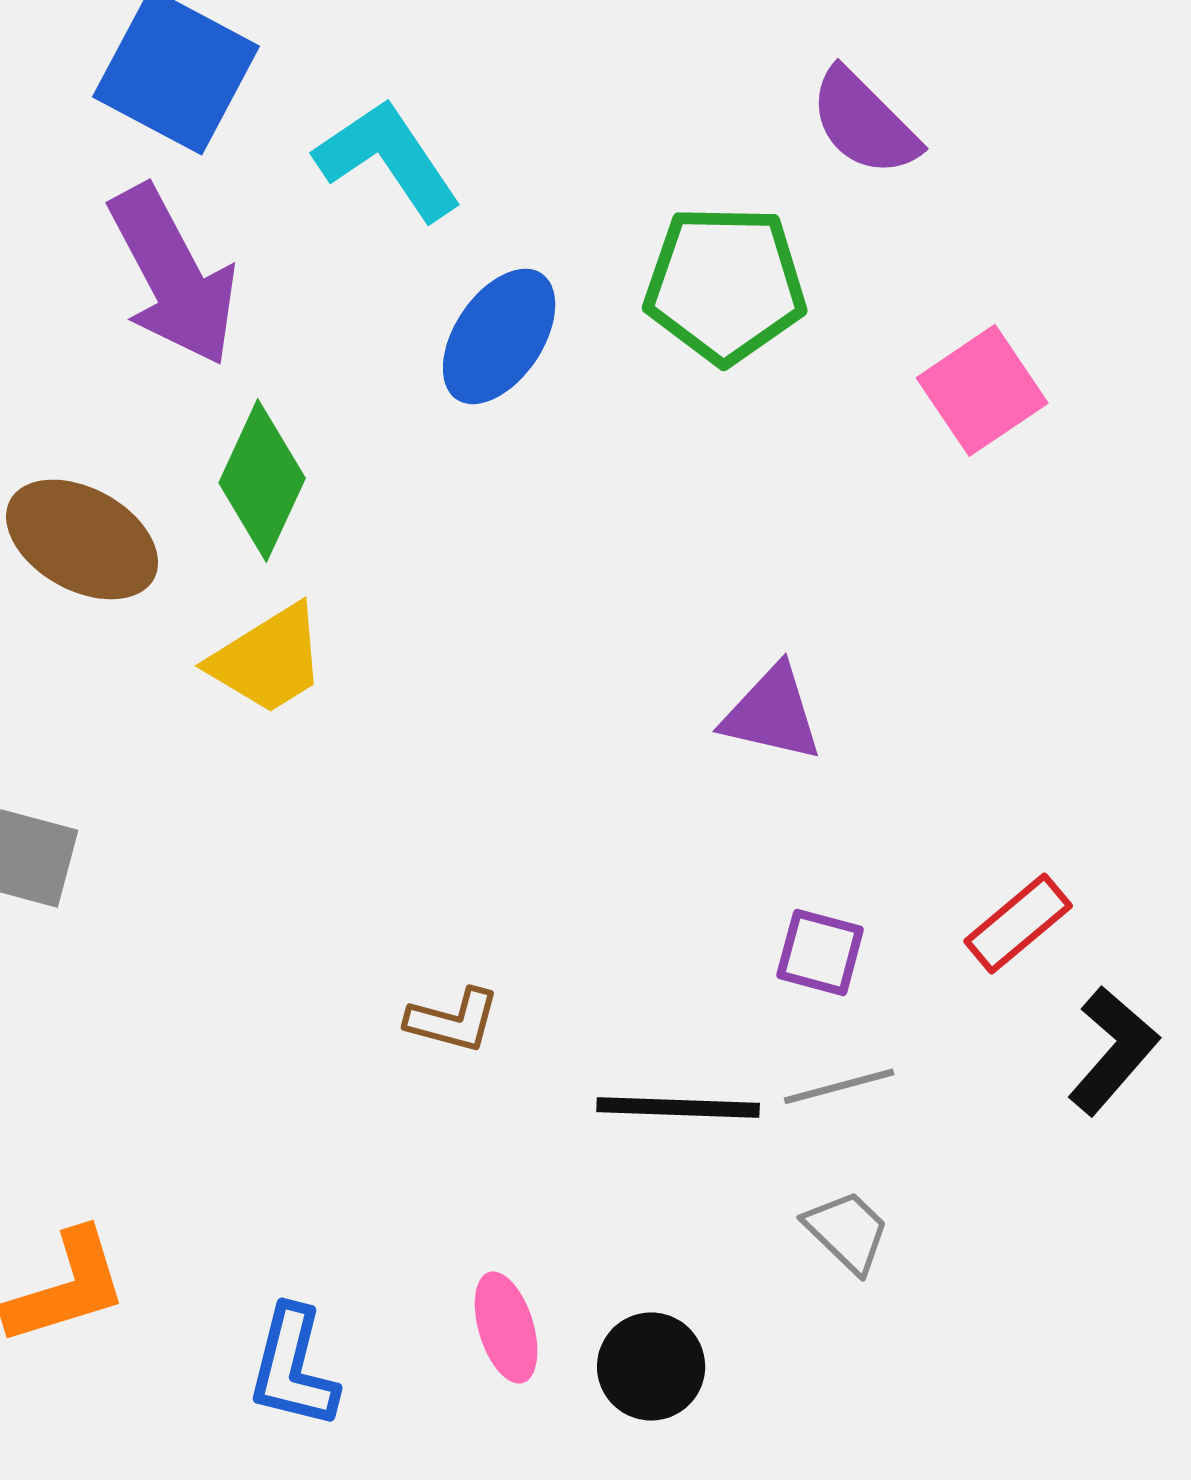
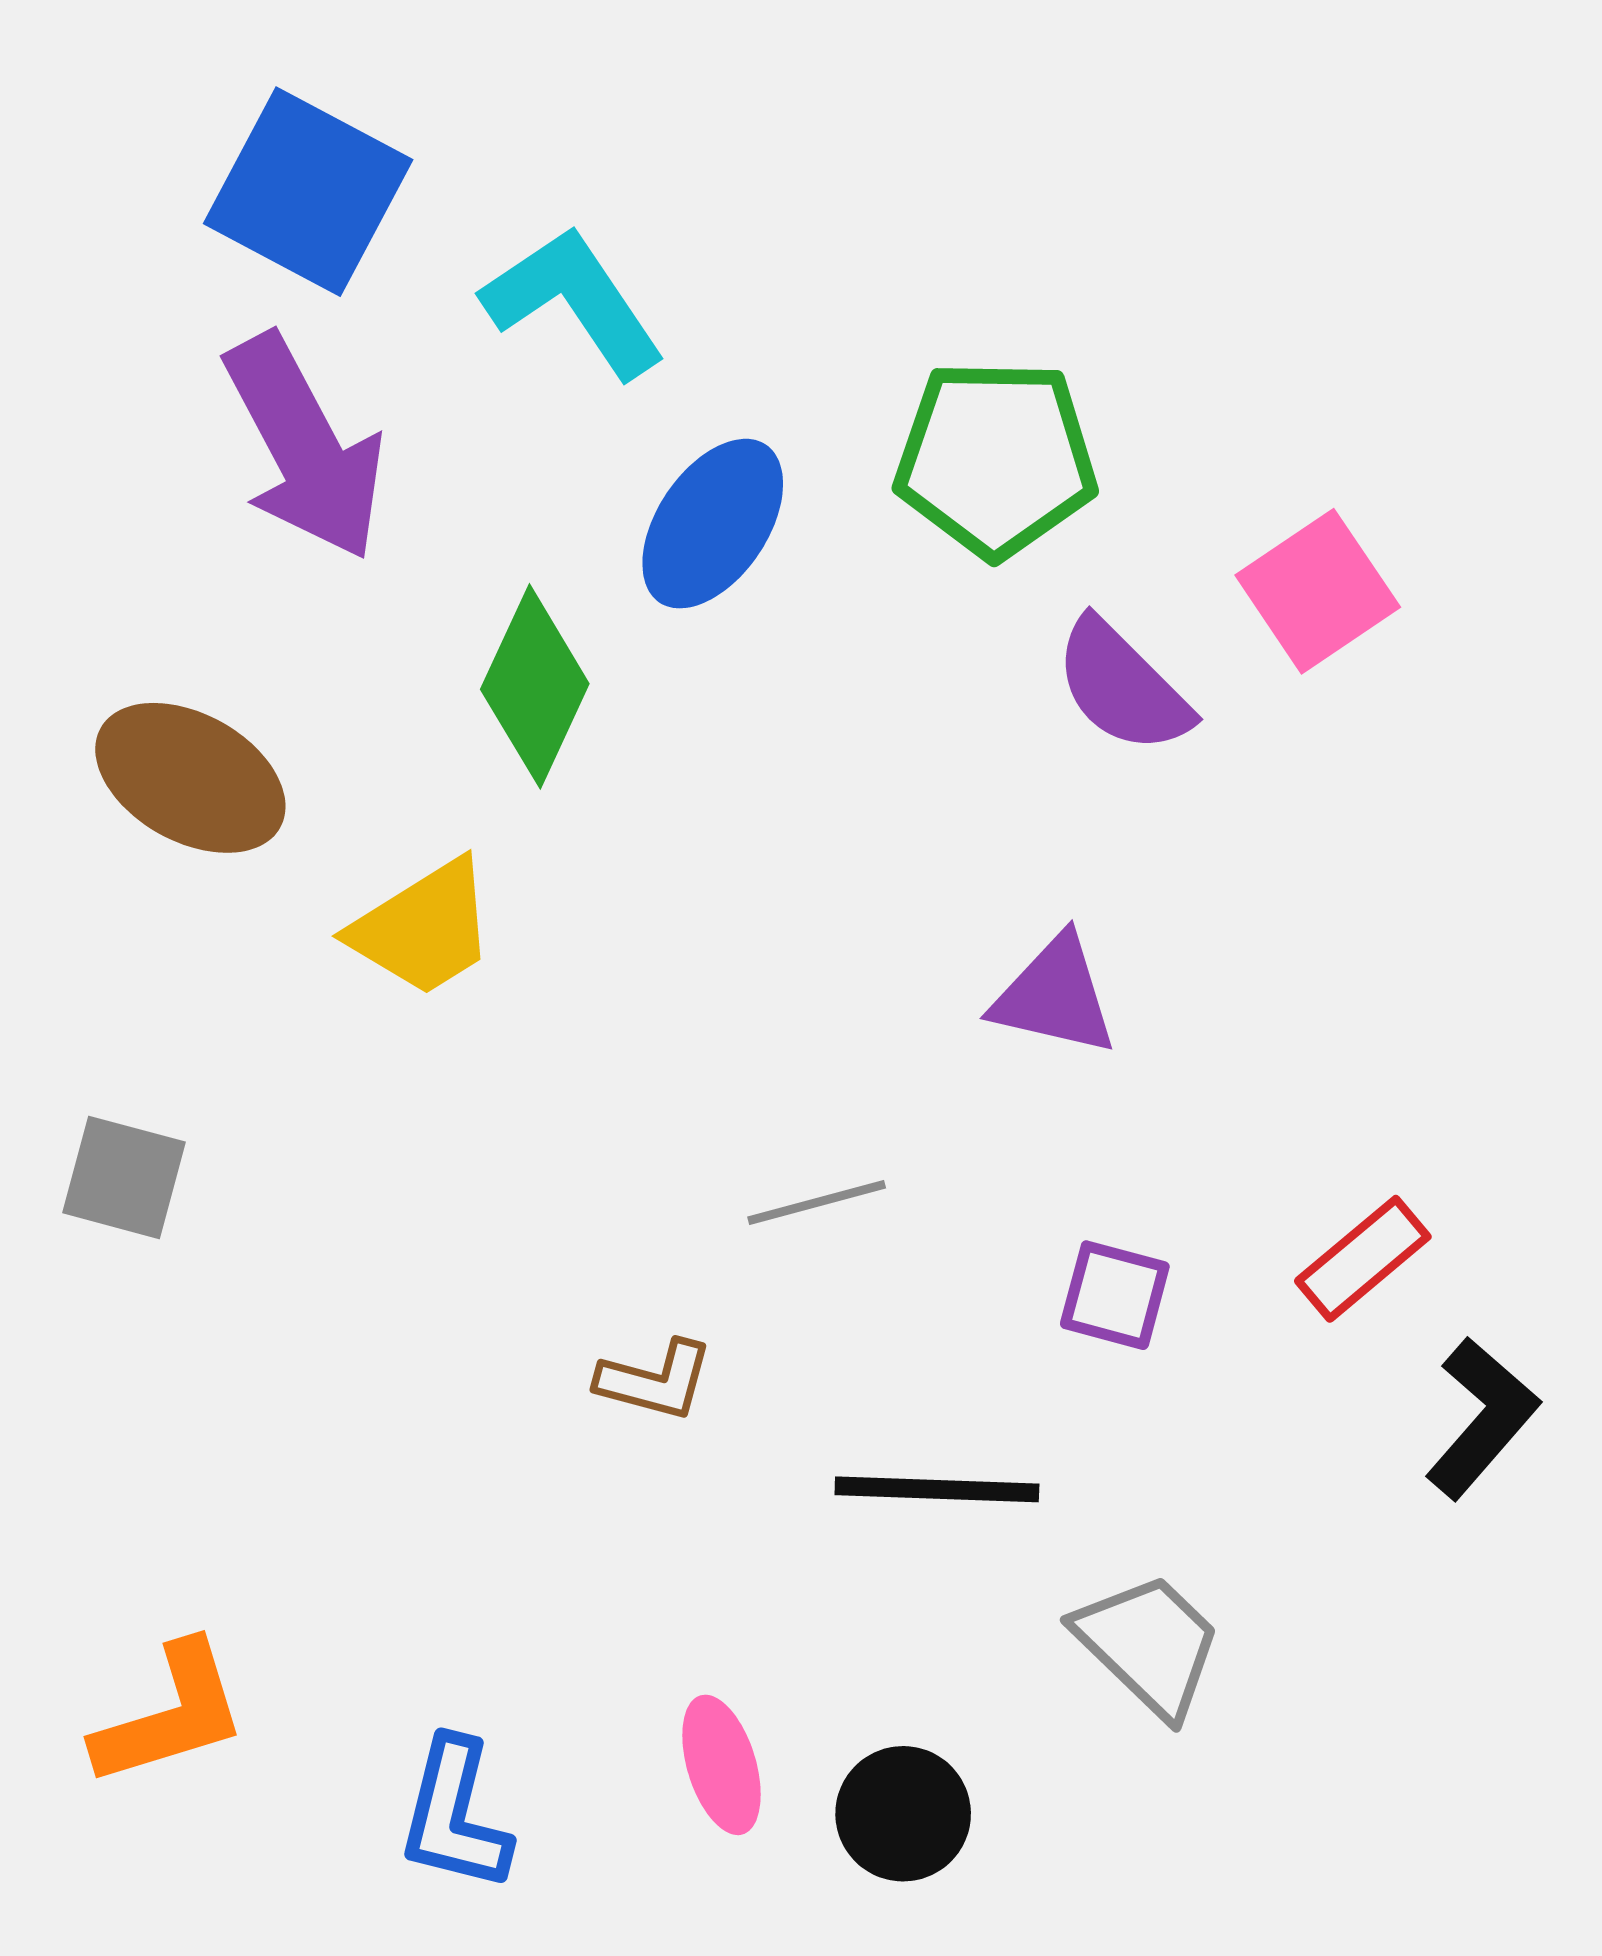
purple semicircle: (864, 122) -> (1122, 686), moved
green diamond: (262, 480) -> (535, 686), moved
gray line: (839, 1086) -> (817, 1202), moved
gray trapezoid: (847, 1231) -> (1149, 1645), size x1.4

